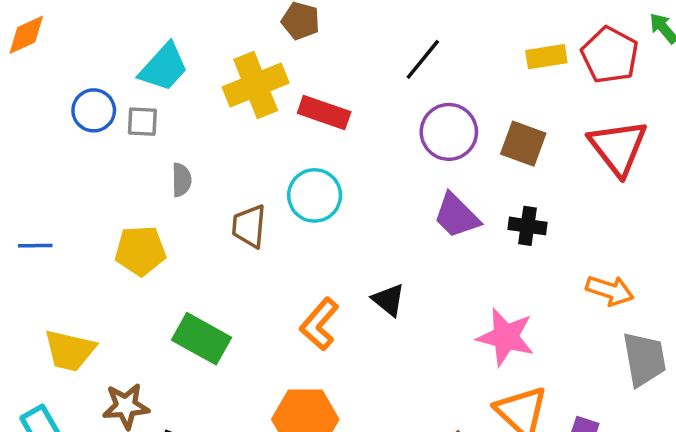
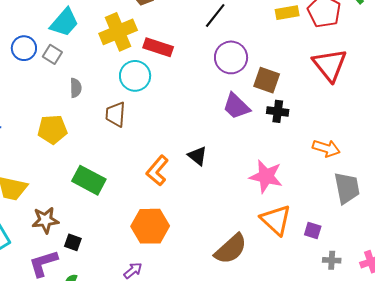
gray square: (142, 122) -> (52, 54), turned 30
brown square: (523, 144) -> (267, 80), moved
cyan circle: (315, 195) -> (135, 76), moved

